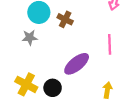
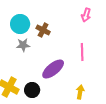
gray star: (30, 38) -> (23, 45), moved

